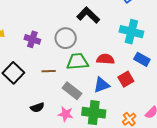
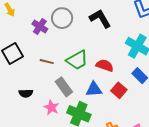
gray circle: (66, 38) -> (62, 18), moved
green trapezoid: (77, 62) -> (77, 60), turned 140
red square: (126, 79) -> (119, 90), turned -35

